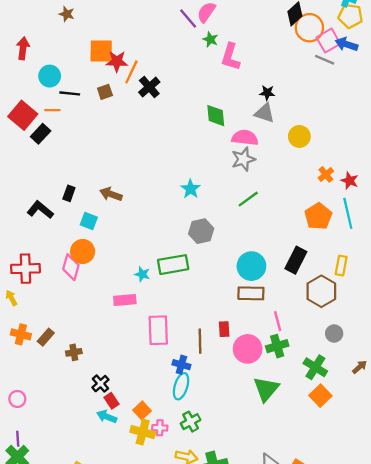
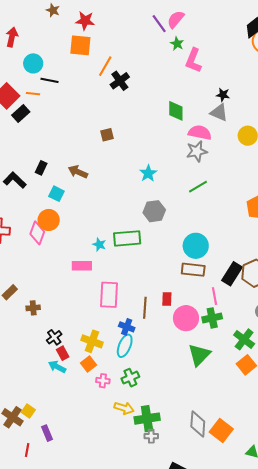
red star: (117, 61) -> (85, 21), moved
brown square: (105, 92) -> (107, 135), moved
black rectangle: (296, 260) -> (232, 274), moved
yellow cross: (143, 432) -> (92, 341), moved

